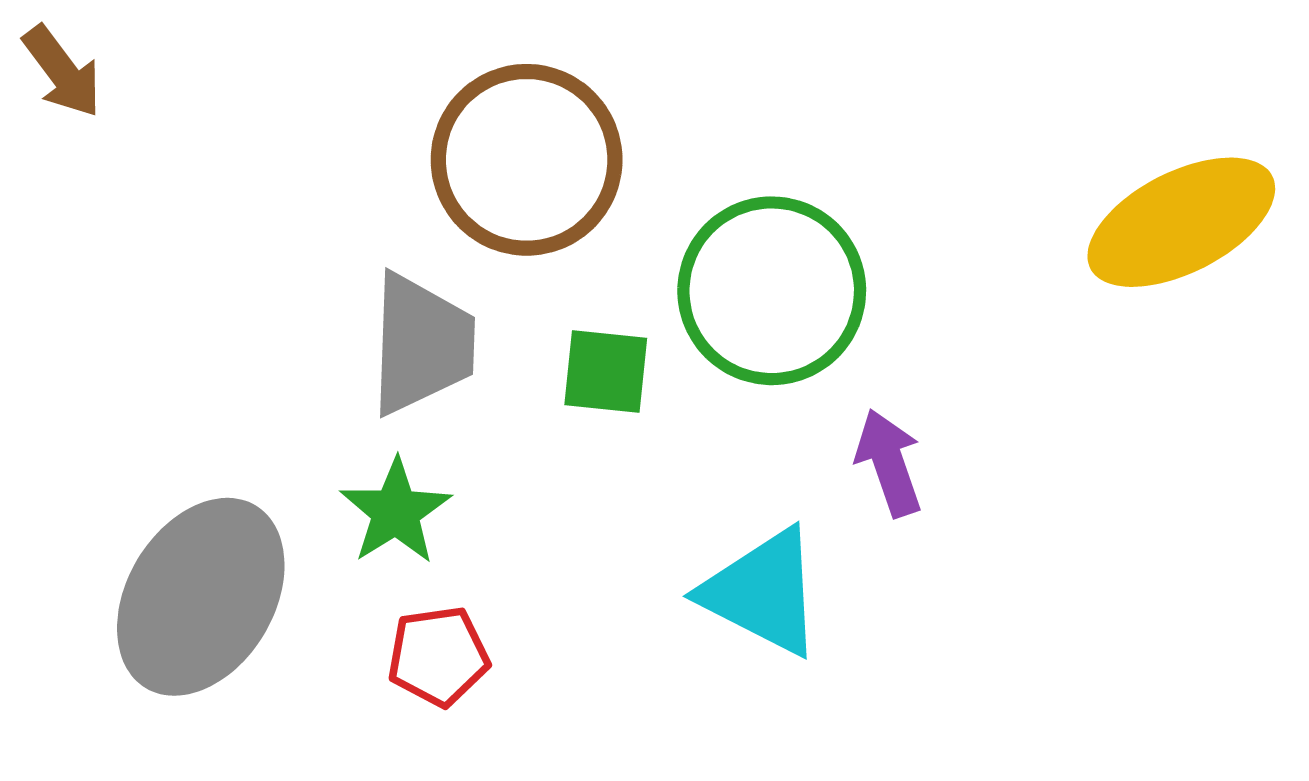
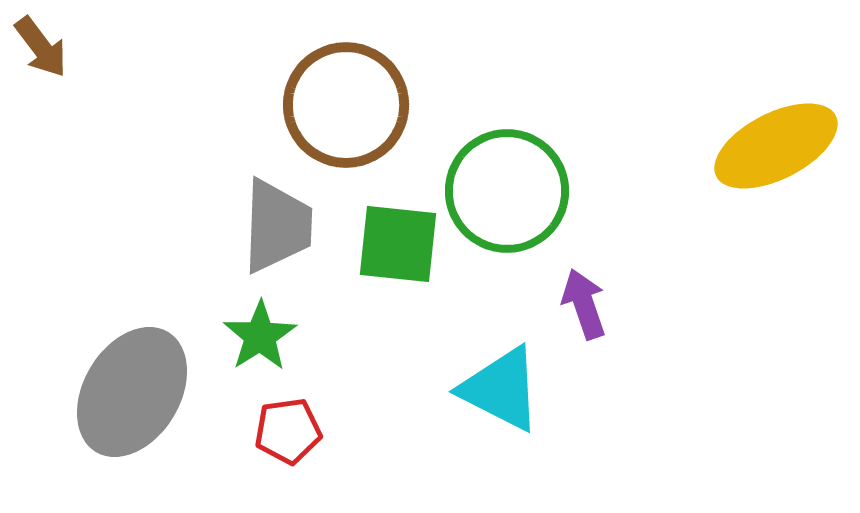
green square: (606, 371) -> (398, 244), size x1.4

